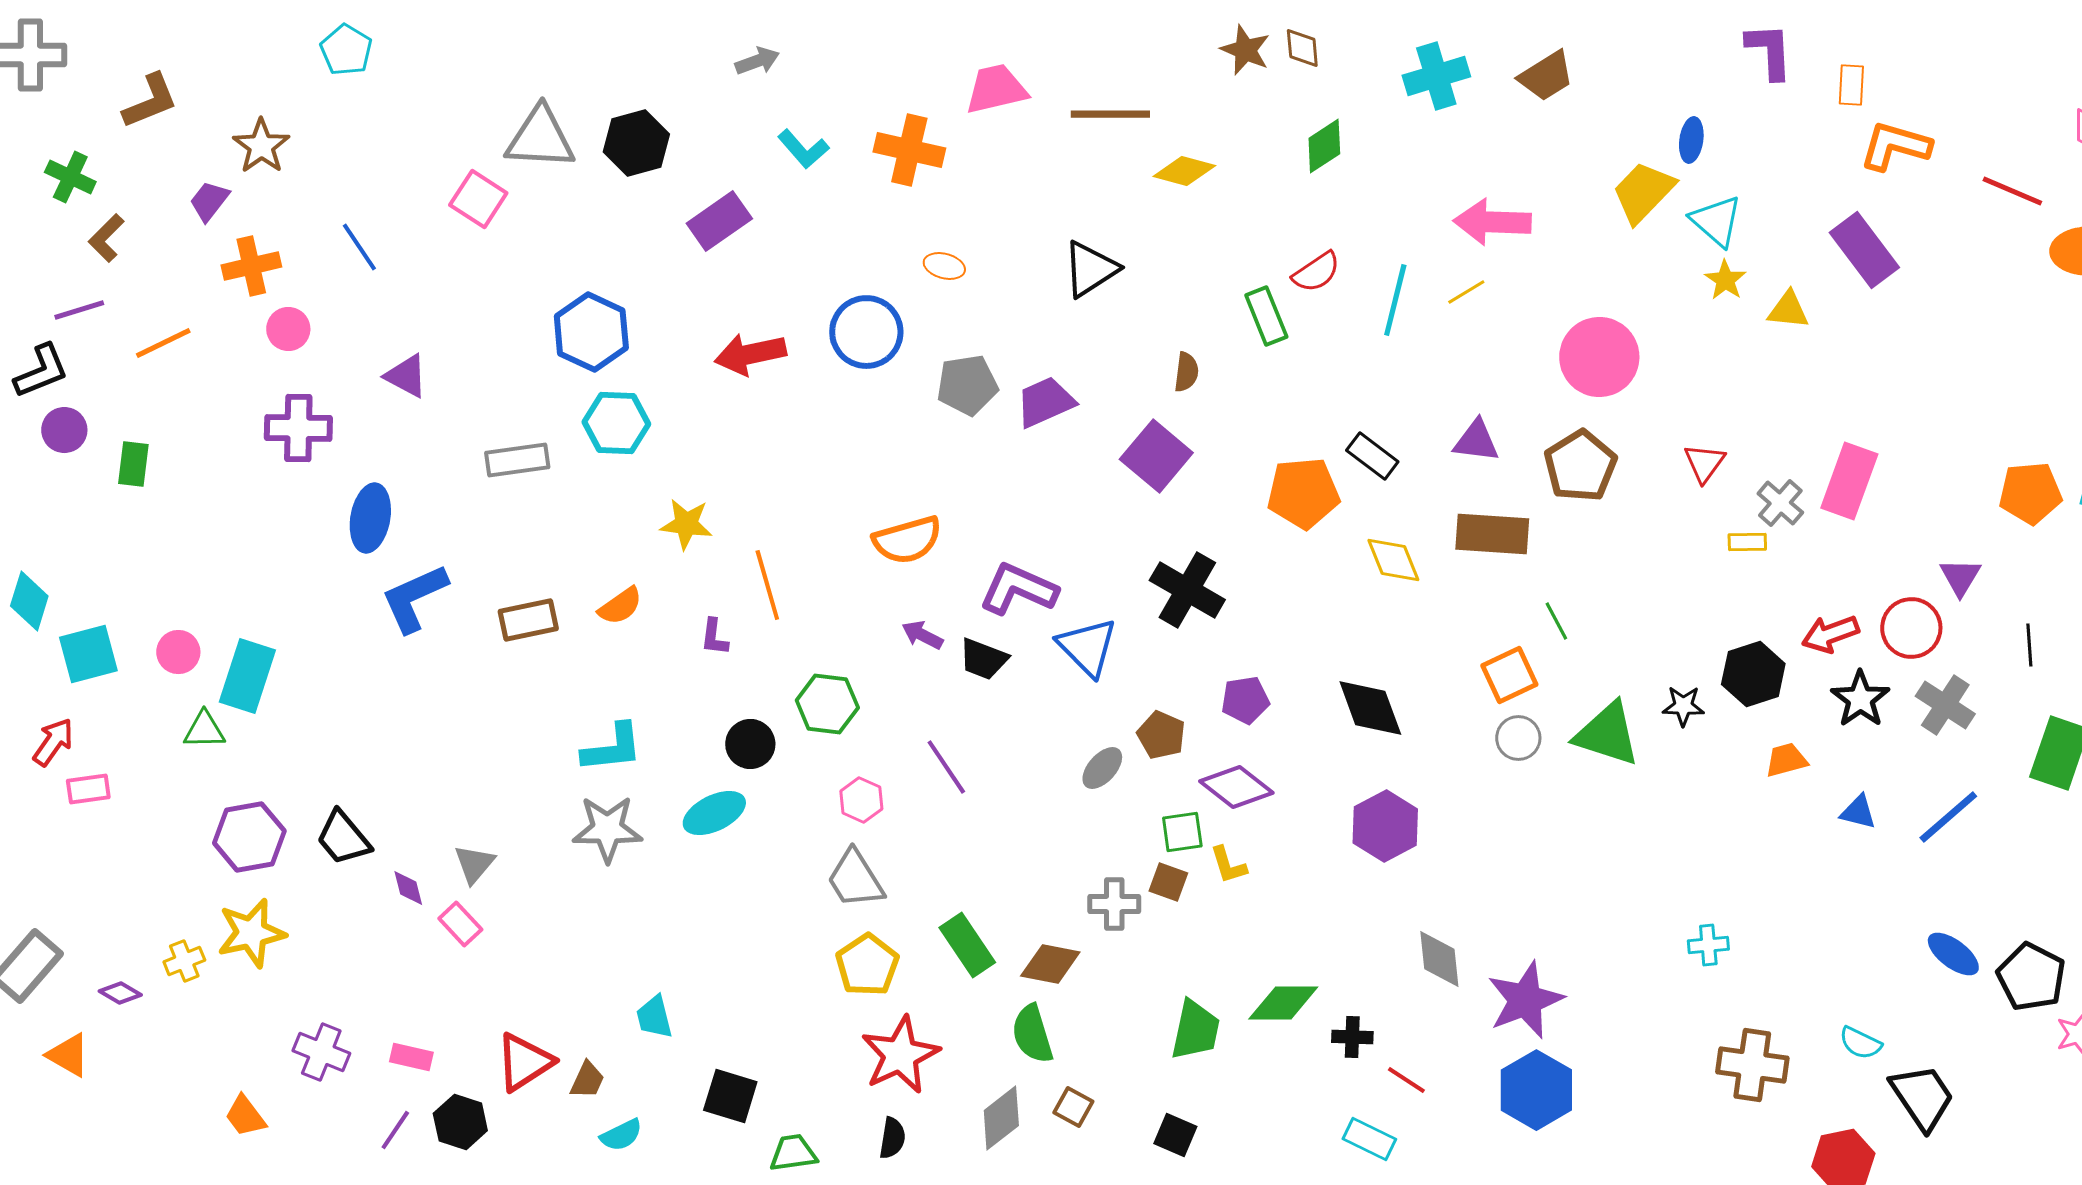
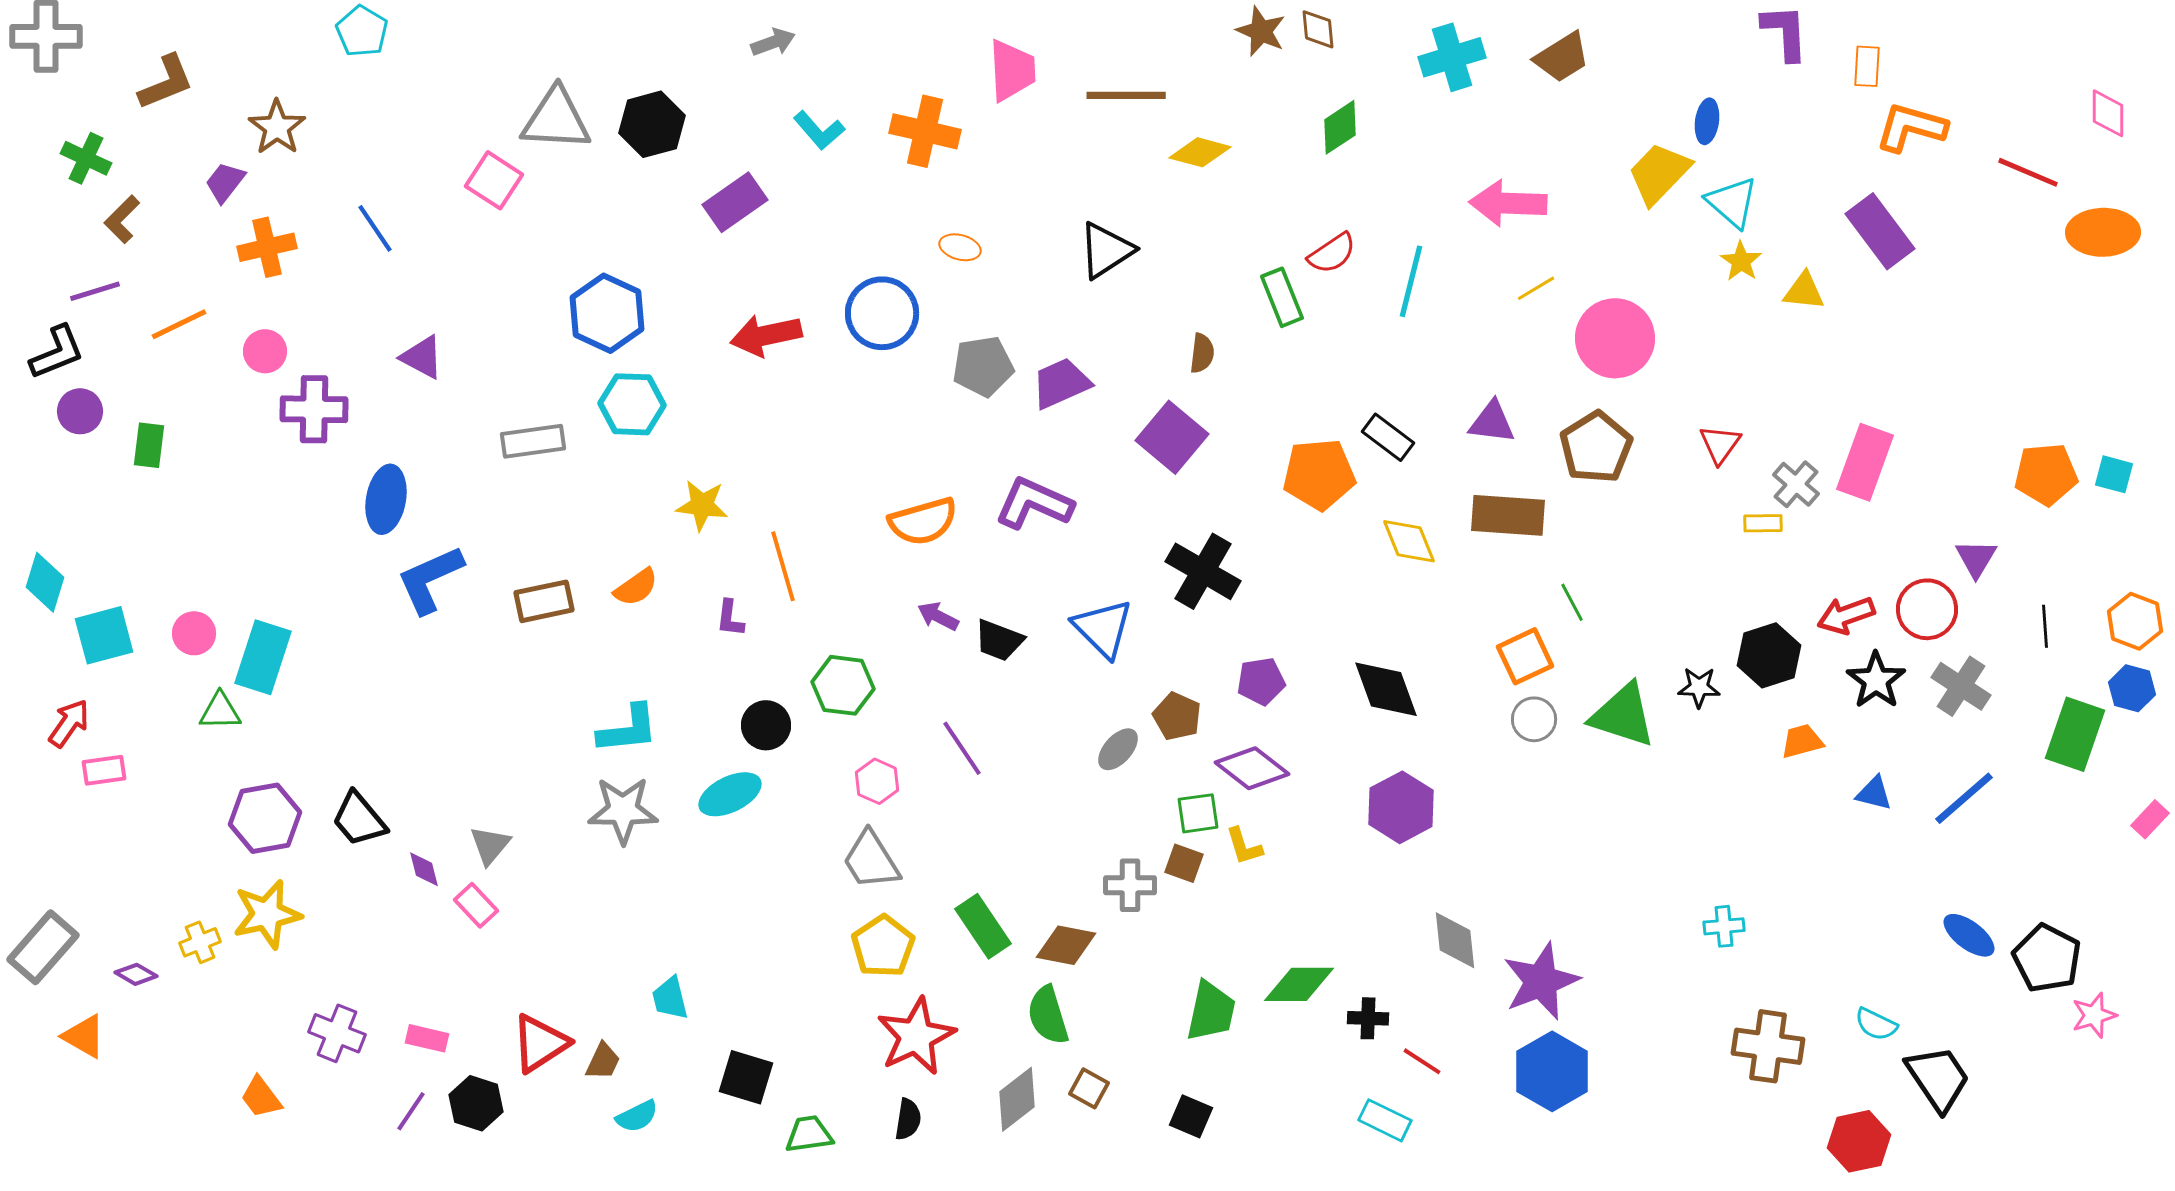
pink trapezoid: (996, 89) -> (1012, 70), turned 100
yellow line: (1466, 292) -> (1536, 288), moved
pink circle: (288, 329) -> (265, 351), moved
purple L-shape: (1018, 589) -> (1034, 503), moved

